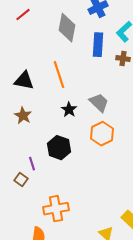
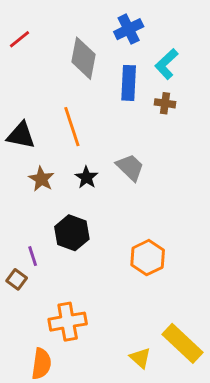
brown star: (23, 116) -> (41, 179), moved
orange hexagon: (102, 134) -> (148, 258), moved

